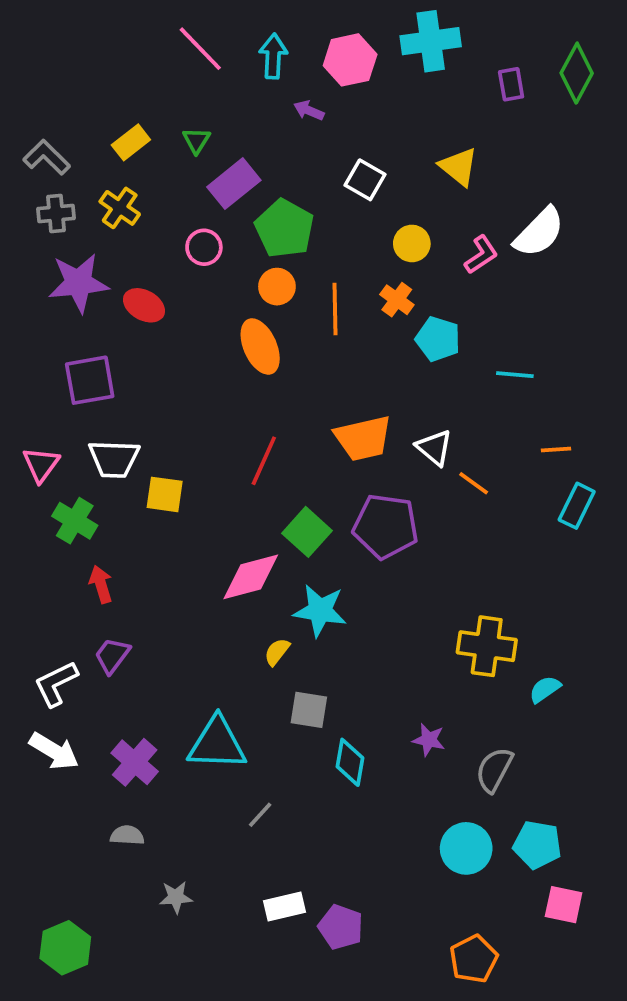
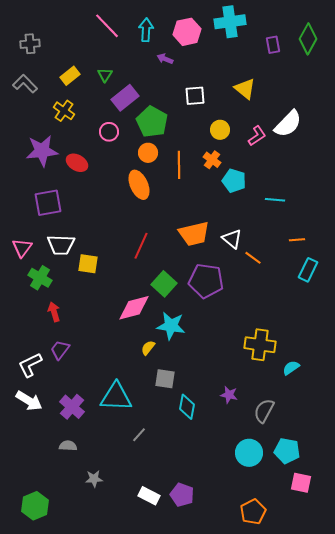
white square: (365, 180) -> (195, 96), turned -35
gray cross: (56, 214) -> (30, 44), moved
white rectangle: (284, 906) -> (149, 496), moved, turned 40

